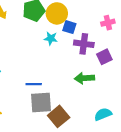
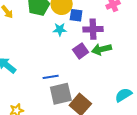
purple square: (104, 57) -> (81, 51), moved
green arrow: (84, 78) -> (102, 49), moved

